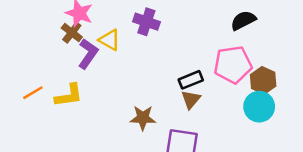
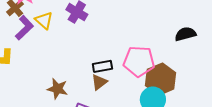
black semicircle: (243, 20) -> (185, 34), moved
brown hexagon: (263, 80) -> (161, 79), size x1.4

